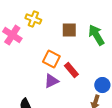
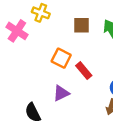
purple triangle: (51, 81) -> (61, 93), moved

